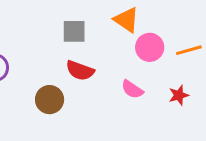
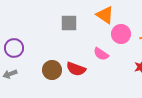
red semicircle: (80, 71) -> (76, 69), moved
pink semicircle: (132, 89) -> (101, 54), moved

